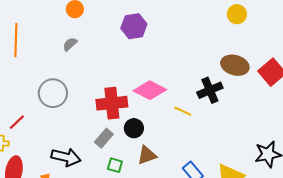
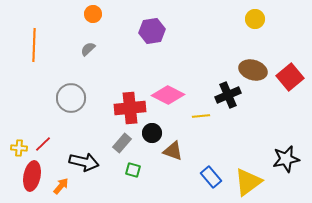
yellow line: (183, 111) -> (201, 116), turned -30
red line: (17, 122) -> (43, 144), moved
brown triangle: (147, 155) -> (173, 151), moved, turned 40

